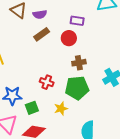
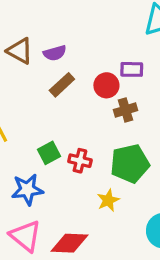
purple rectangle: (77, 21) -> (132, 69), moved
brown cross: (79, 63) -> (126, 110), moved
green square: (32, 108) -> (49, 153), moved

